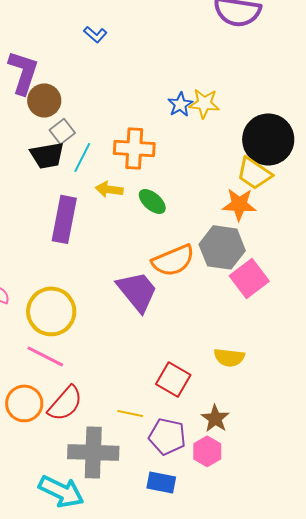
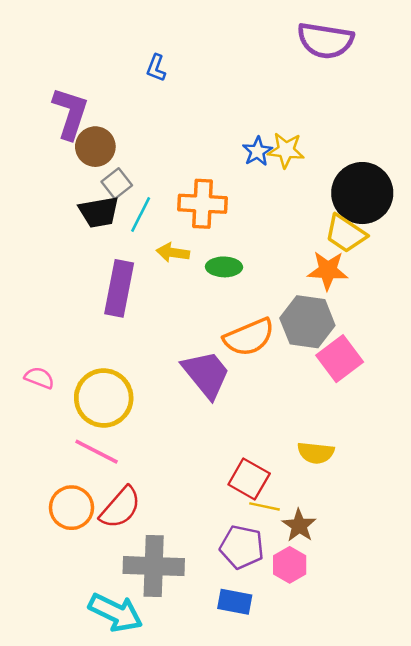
blue L-shape: (95, 34) -> (156, 68), turned 70
green ellipse: (152, 201) -> (224, 267), turned -40
yellow line: (130, 413) -> (265, 506), moved

